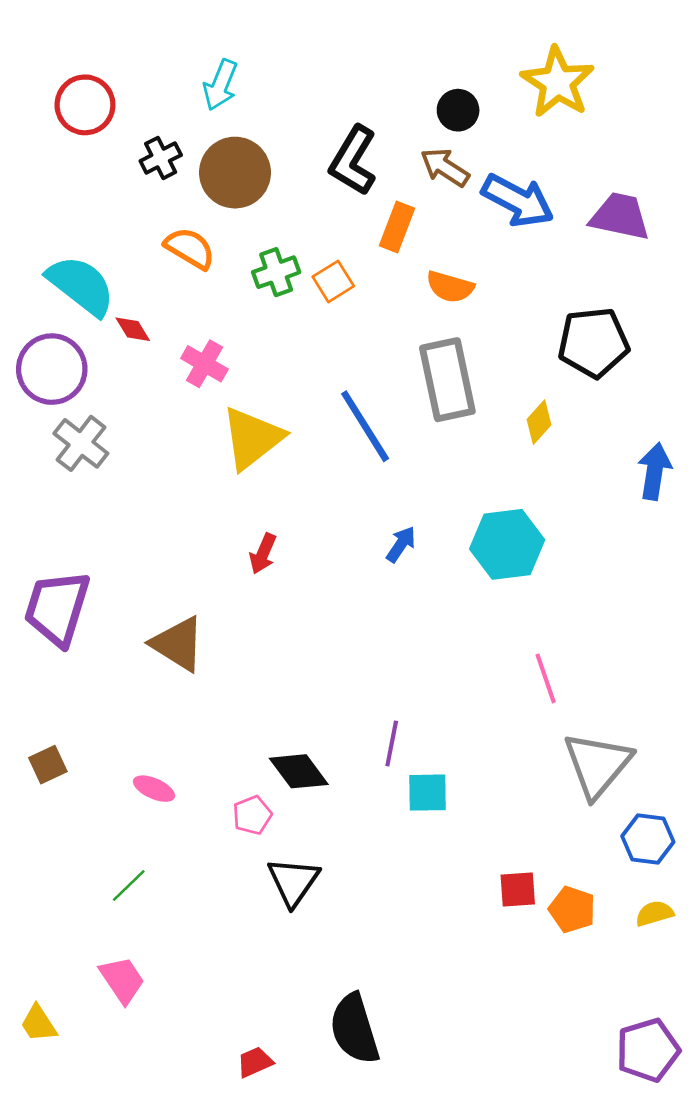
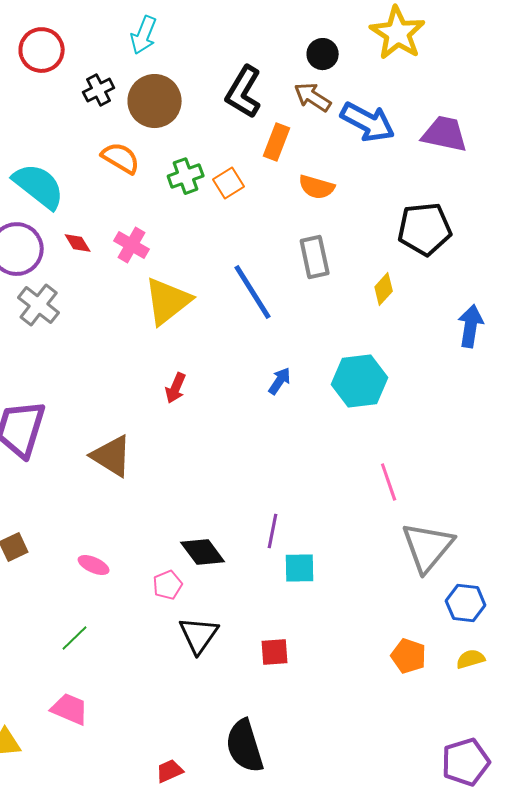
red diamond: (133, 329) -> (78, 243), moved
gray rectangle: (447, 380) -> (315, 257), size x0.7
red square: (518, 889) -> (275, 652), moved
pink trapezoid: (122, 980) -> (70, 709), turned -33

